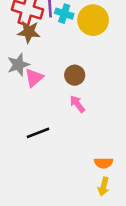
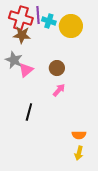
gray star: (18, 65) -> (14, 60), turned -30
pink arrow: (77, 104) -> (59, 90), turned 80
black line: (38, 133) -> (29, 112), turned -54

